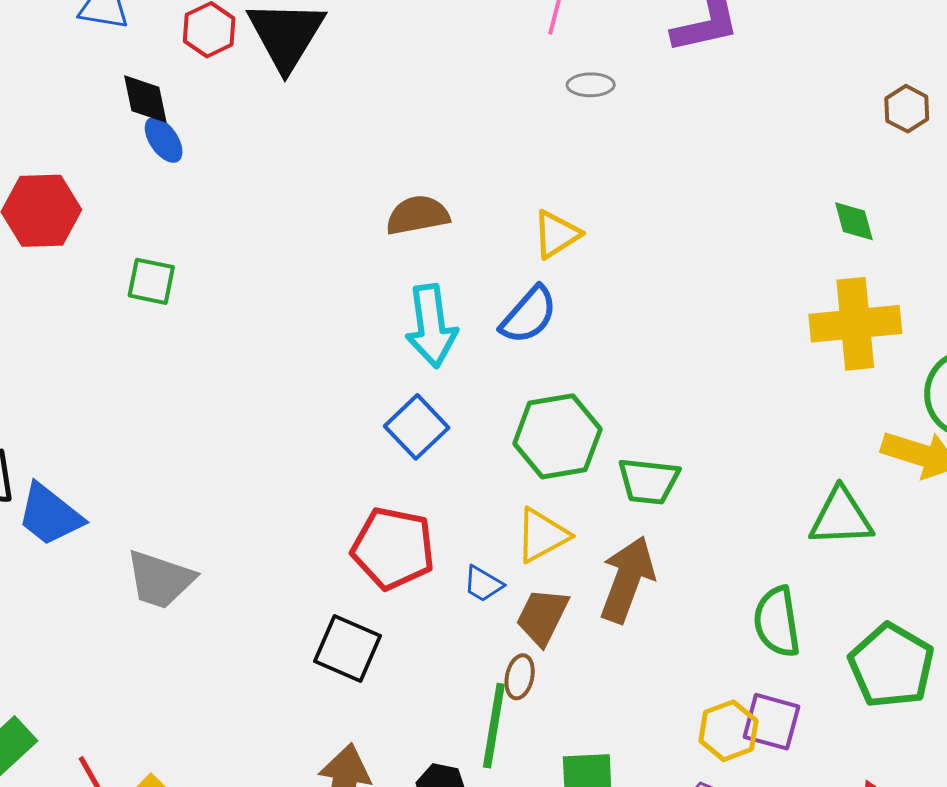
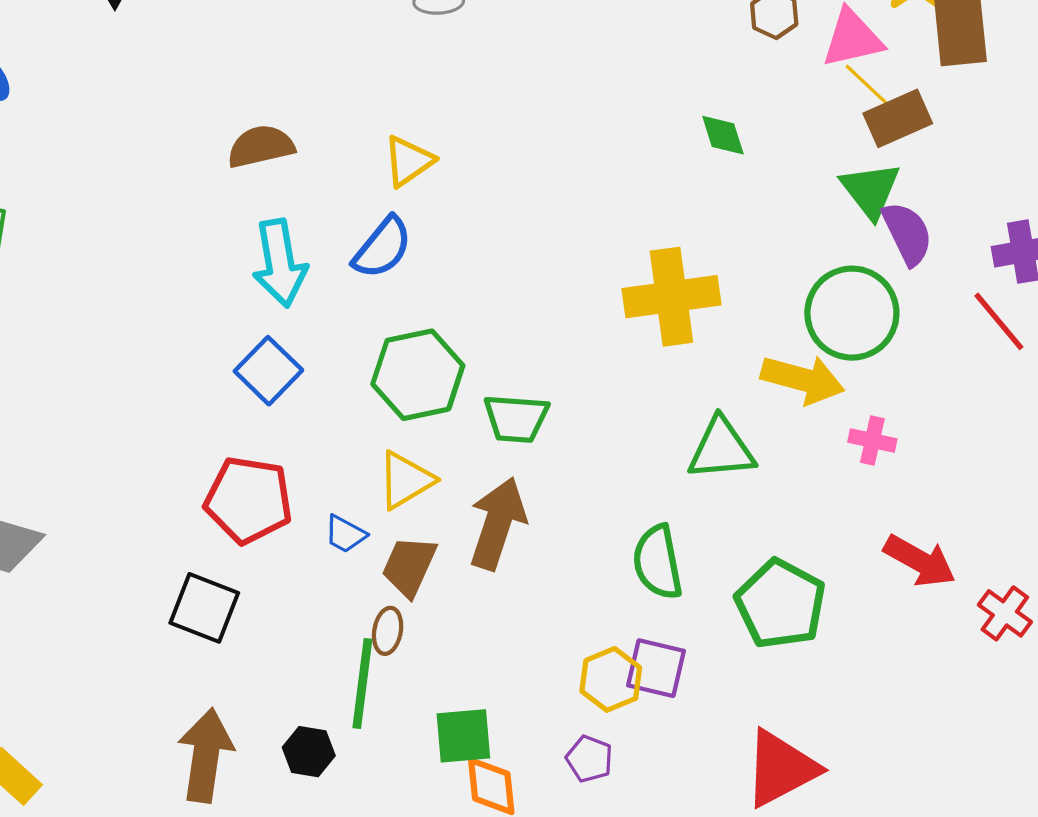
yellow cross: (855, 324) -> (671, 297), moved

